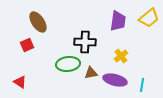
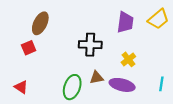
brown ellipse: (38, 22) -> (40, 23), turned 60
green ellipse: (68, 64) -> (72, 87), moved, turned -65
cyan line: (142, 85) -> (161, 84), moved

